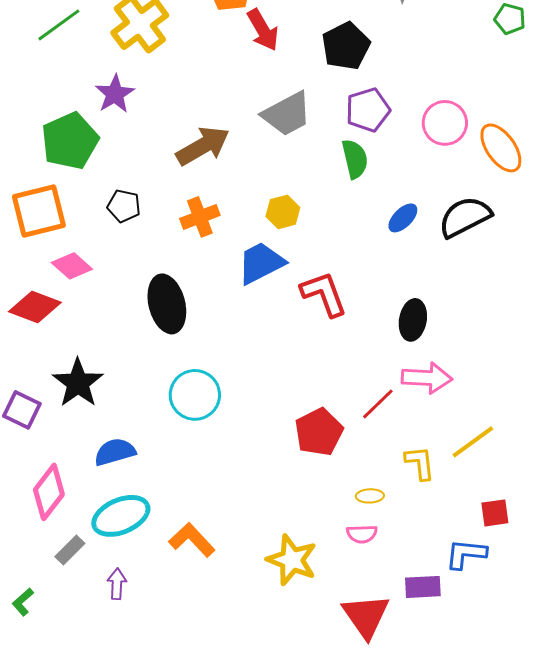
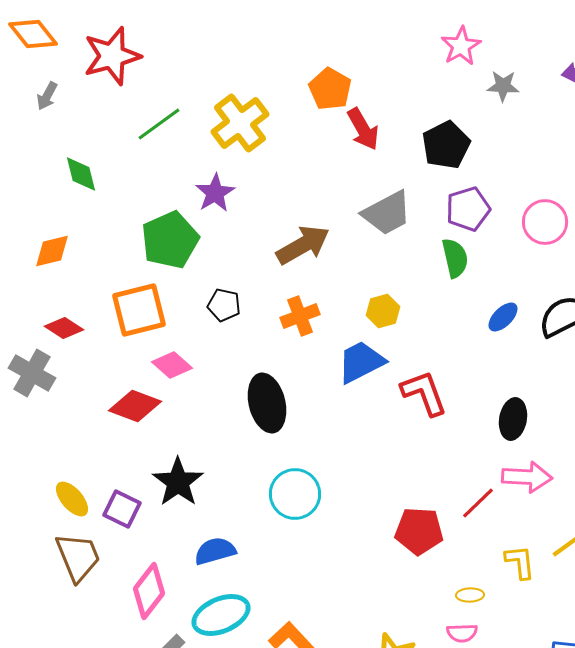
red pentagon: (319, 432) -> (419, 531), turned 30

